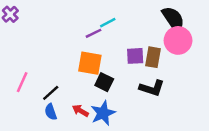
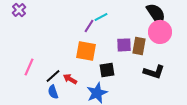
purple line: (94, 33) -> (89, 26), turned -32
black square: (104, 82) -> (107, 70), moved, turned -35
black L-shape: (152, 88) -> (154, 72), moved
red arrow: (80, 111) -> (70, 79), moved

